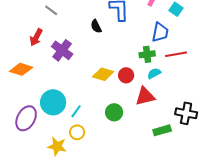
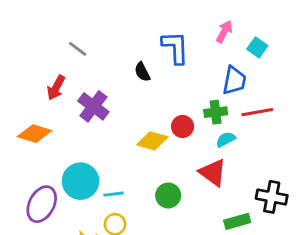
red circle: (126, 75) -> (183, 126), moved
red triangle: (145, 96) -> (213, 172), turned 50
cyan line: (76, 111) -> (114, 194), turned 48

